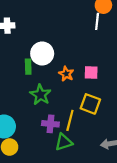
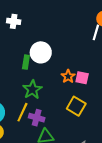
orange star: (66, 74) -> (68, 76), moved
yellow line: (70, 120) -> (22, 112), moved

